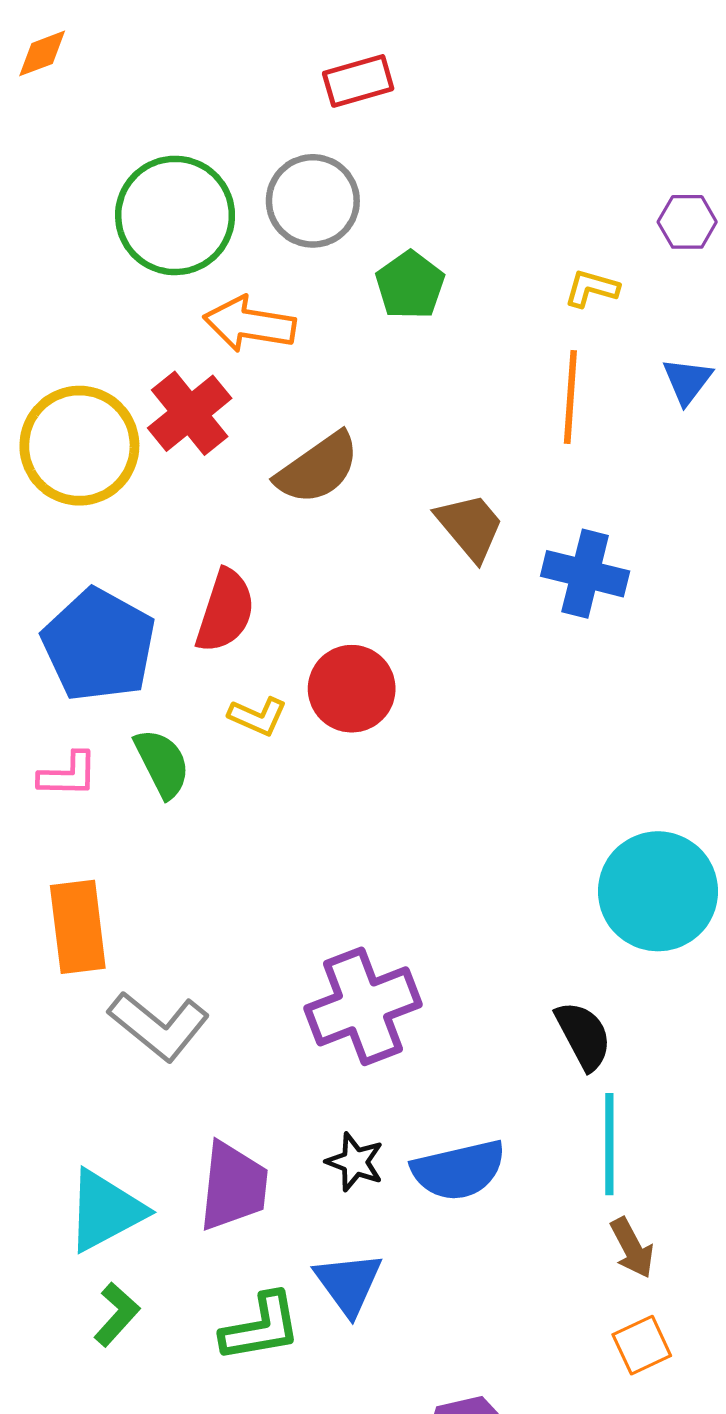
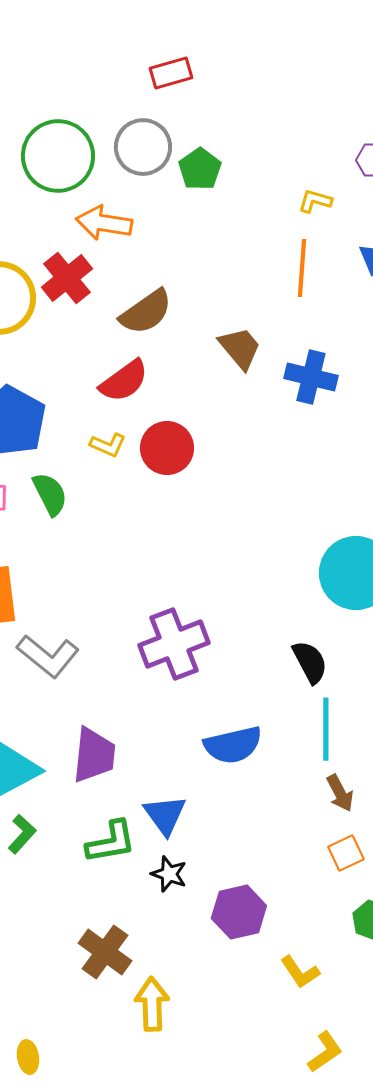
green pentagon: (410, 285) -> (200, 169), moved
red semicircle: (225, 611) -> (124, 381), moved, turned 36
yellow L-shape: (258, 716) -> (108, 445), moved
black star: (355, 1162) -> (169, 874), moved

